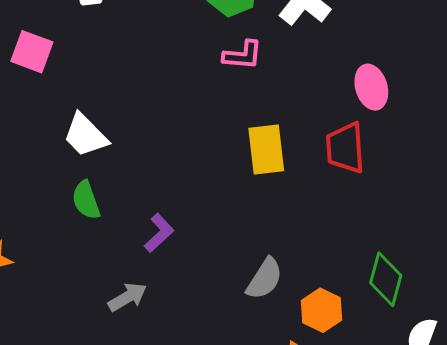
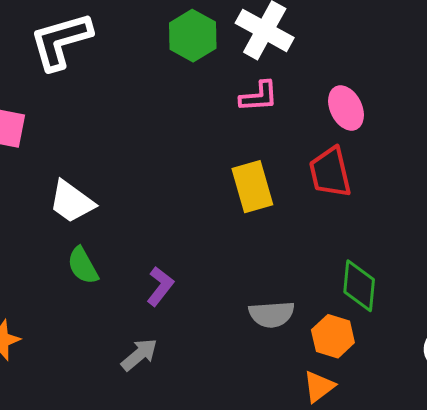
pink L-shape: (243, 55) -> (259, 97), moved
gray semicircle: (265, 279) -> (272, 314), turned 63
green diamond: (386, 279) -> (359, 286), moved

